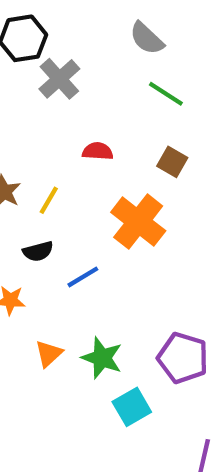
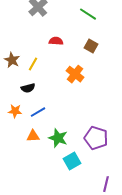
orange cross: (138, 222) -> (75, 74), size x0.7
blue line: (83, 277) -> (38, 112), moved
orange triangle: (49, 354) -> (33, 136), turned 40

